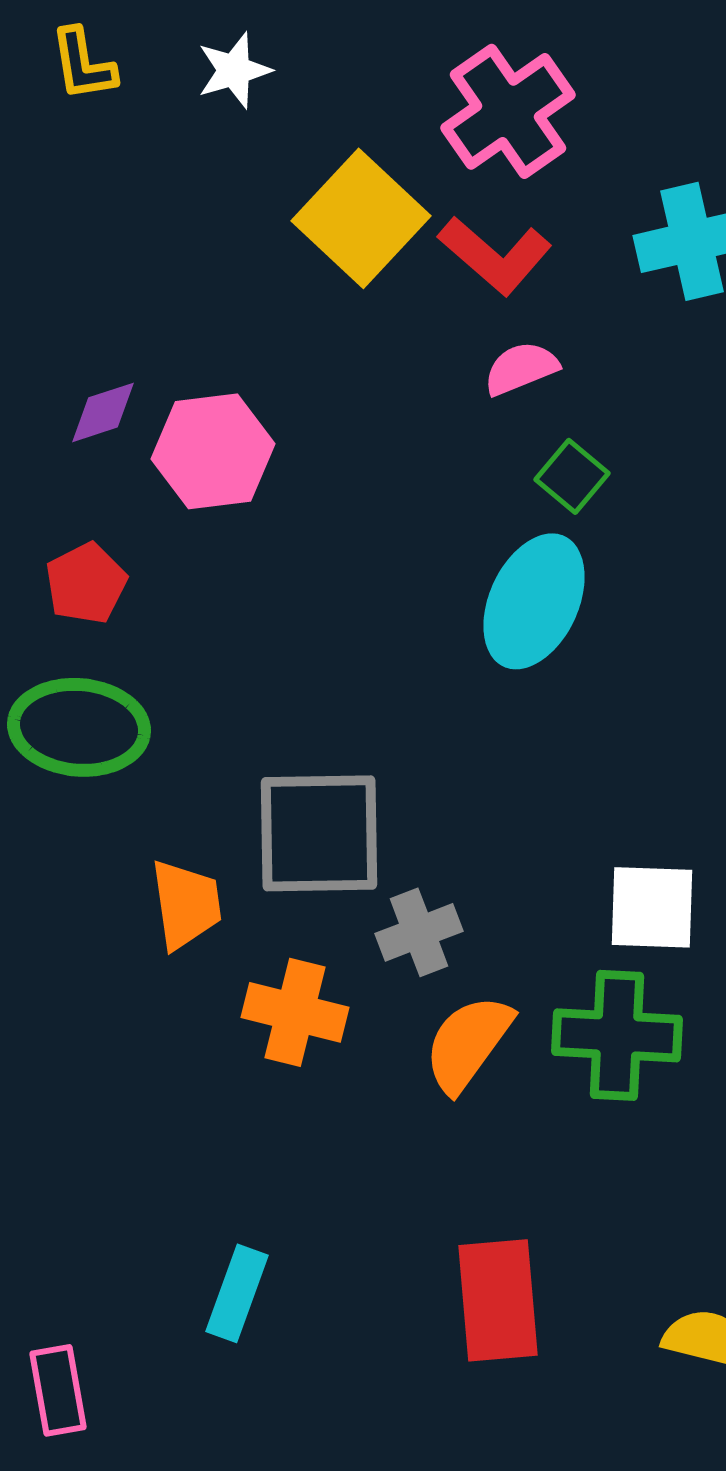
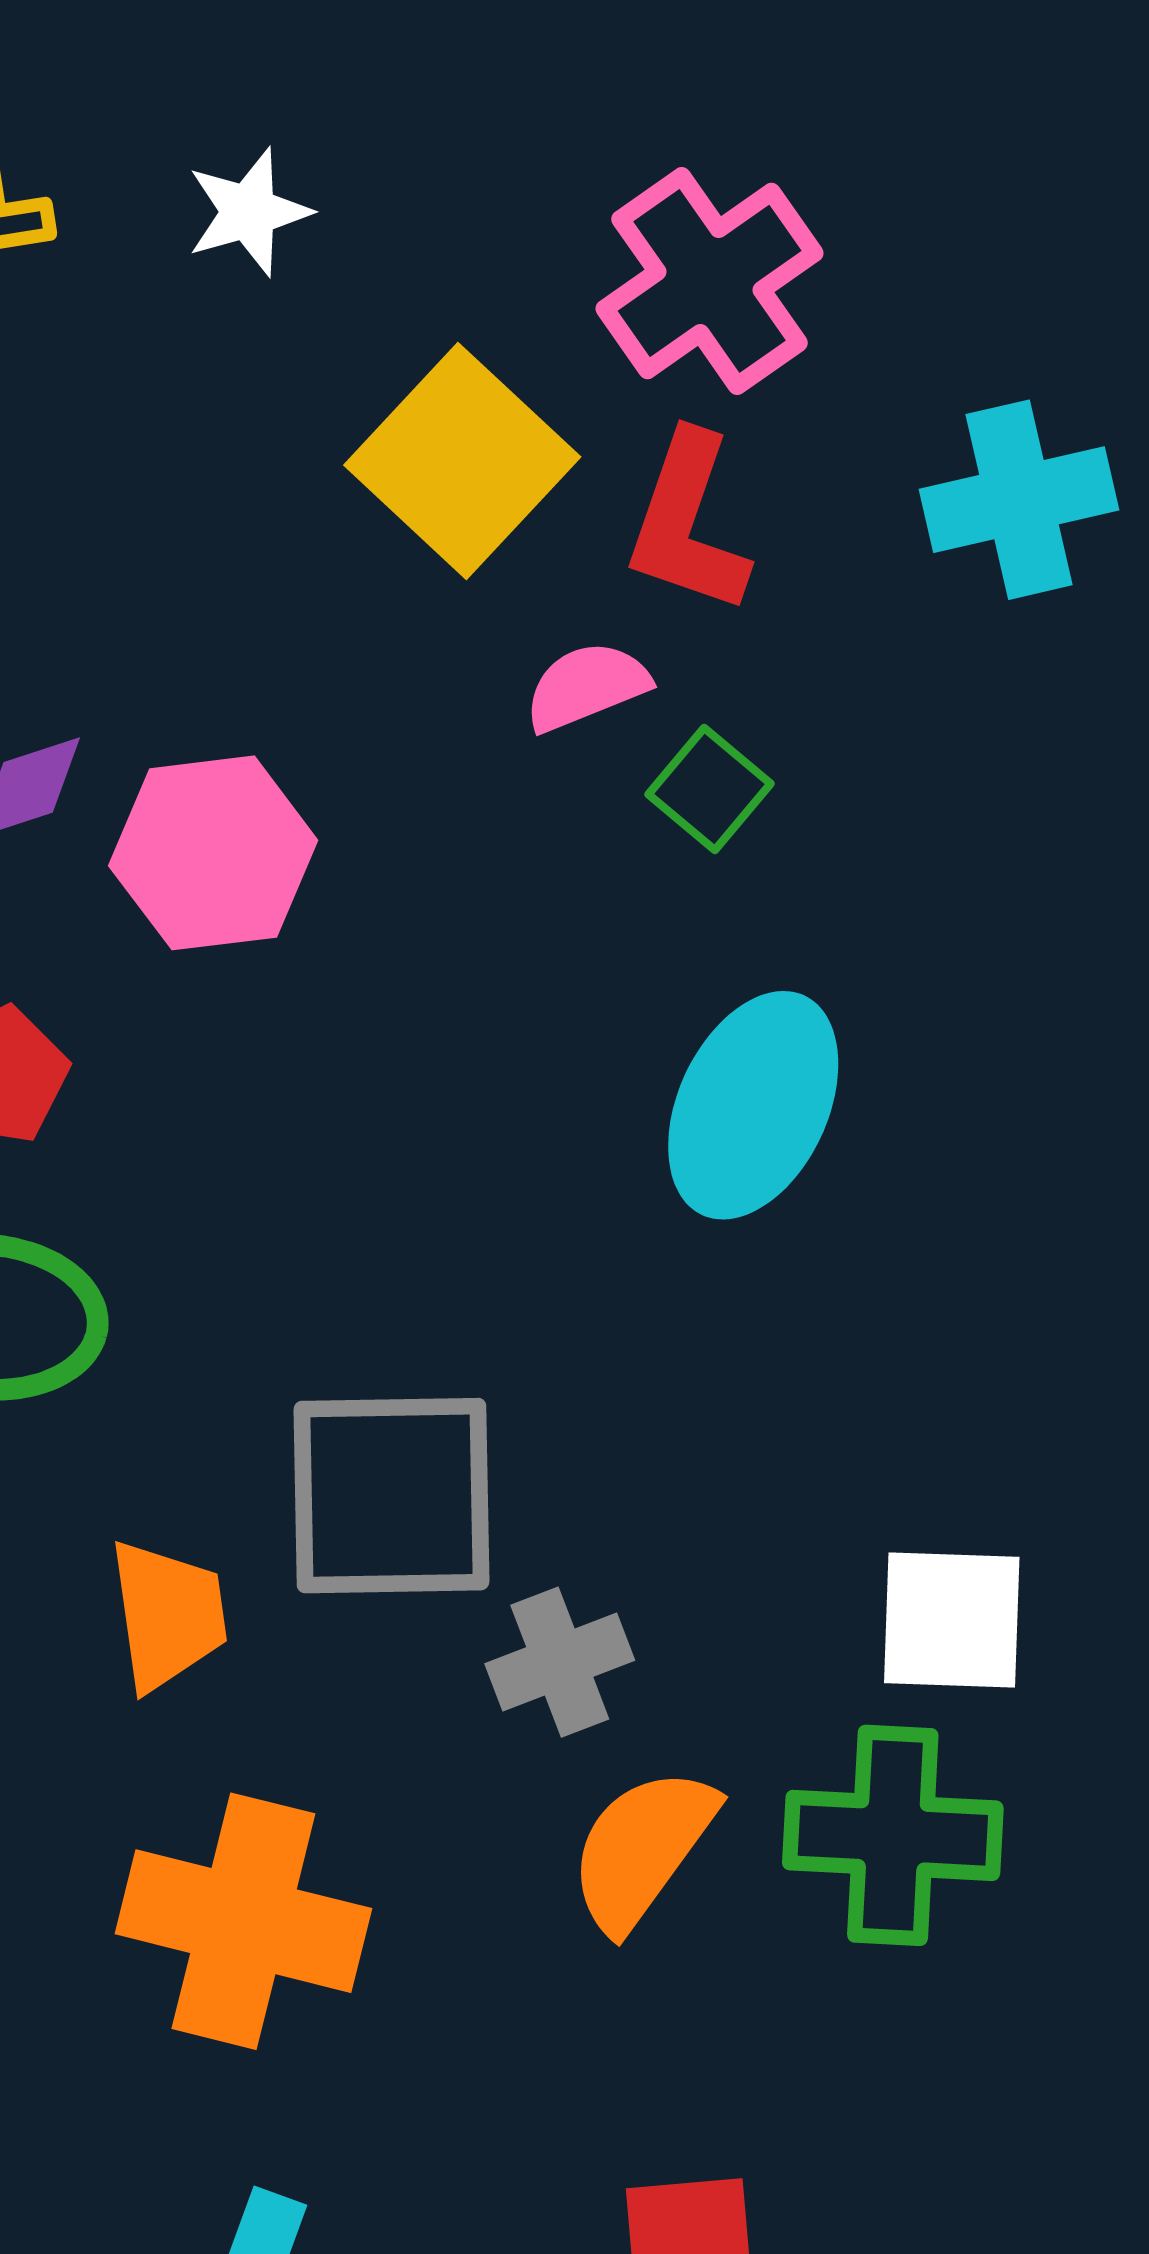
red L-shape: (495, 255) -> (688, 523), turned 68
pink semicircle: (521, 368) -> (587, 686), moved
green square: (572, 476) -> (709, 789), moved
orange cross: (295, 1012) -> (243, 1921), moved, size x1.4

